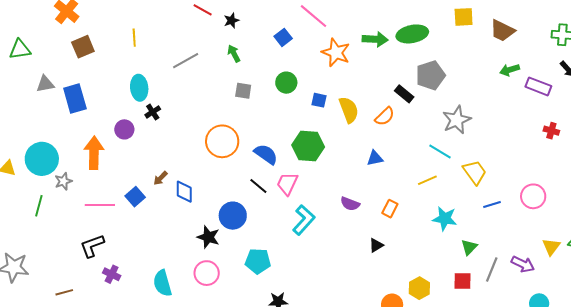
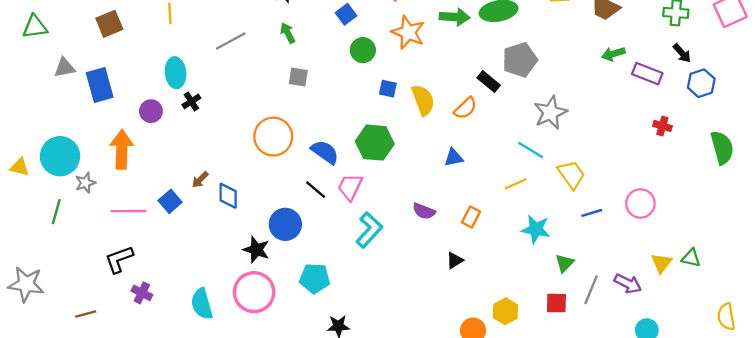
green circle: (286, 83) -> (363, 50), moved
purple circle: (124, 129) -> (151, 111), moved
pink circle: (207, 273) -> (254, 292), size x1.4

